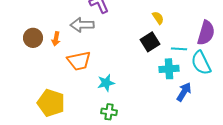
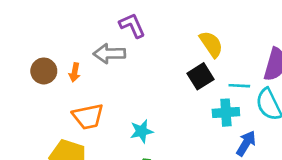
yellow semicircle: (158, 18) -> (211, 44), size x1.5
orange trapezoid: (79, 61) -> (88, 117), moved

